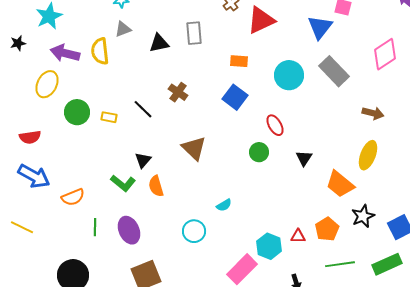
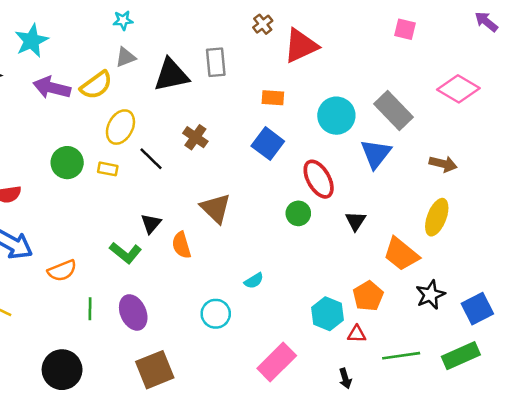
blue triangle: (320, 27) -> (376, 154), moved
black triangle: (159, 43) -> (171, 75), size x1.4
yellow semicircle: (100, 51) -> (96, 85), turned -120
pink diamond: (385, 54) -> (458, 89), turned 64
yellow ellipse: (47, 84) -> (120, 127), moved
red ellipse: (275, 125) -> (319, 179), size x1.4
orange semicircle: (156, 186) -> (181, 245), moved
orange pentagon: (327, 229) -> (368, 296), moved
red triangle: (298, 236) -> (357, 334), moved
cyan hexagon: (269, 246) -> (328, 314), moved

